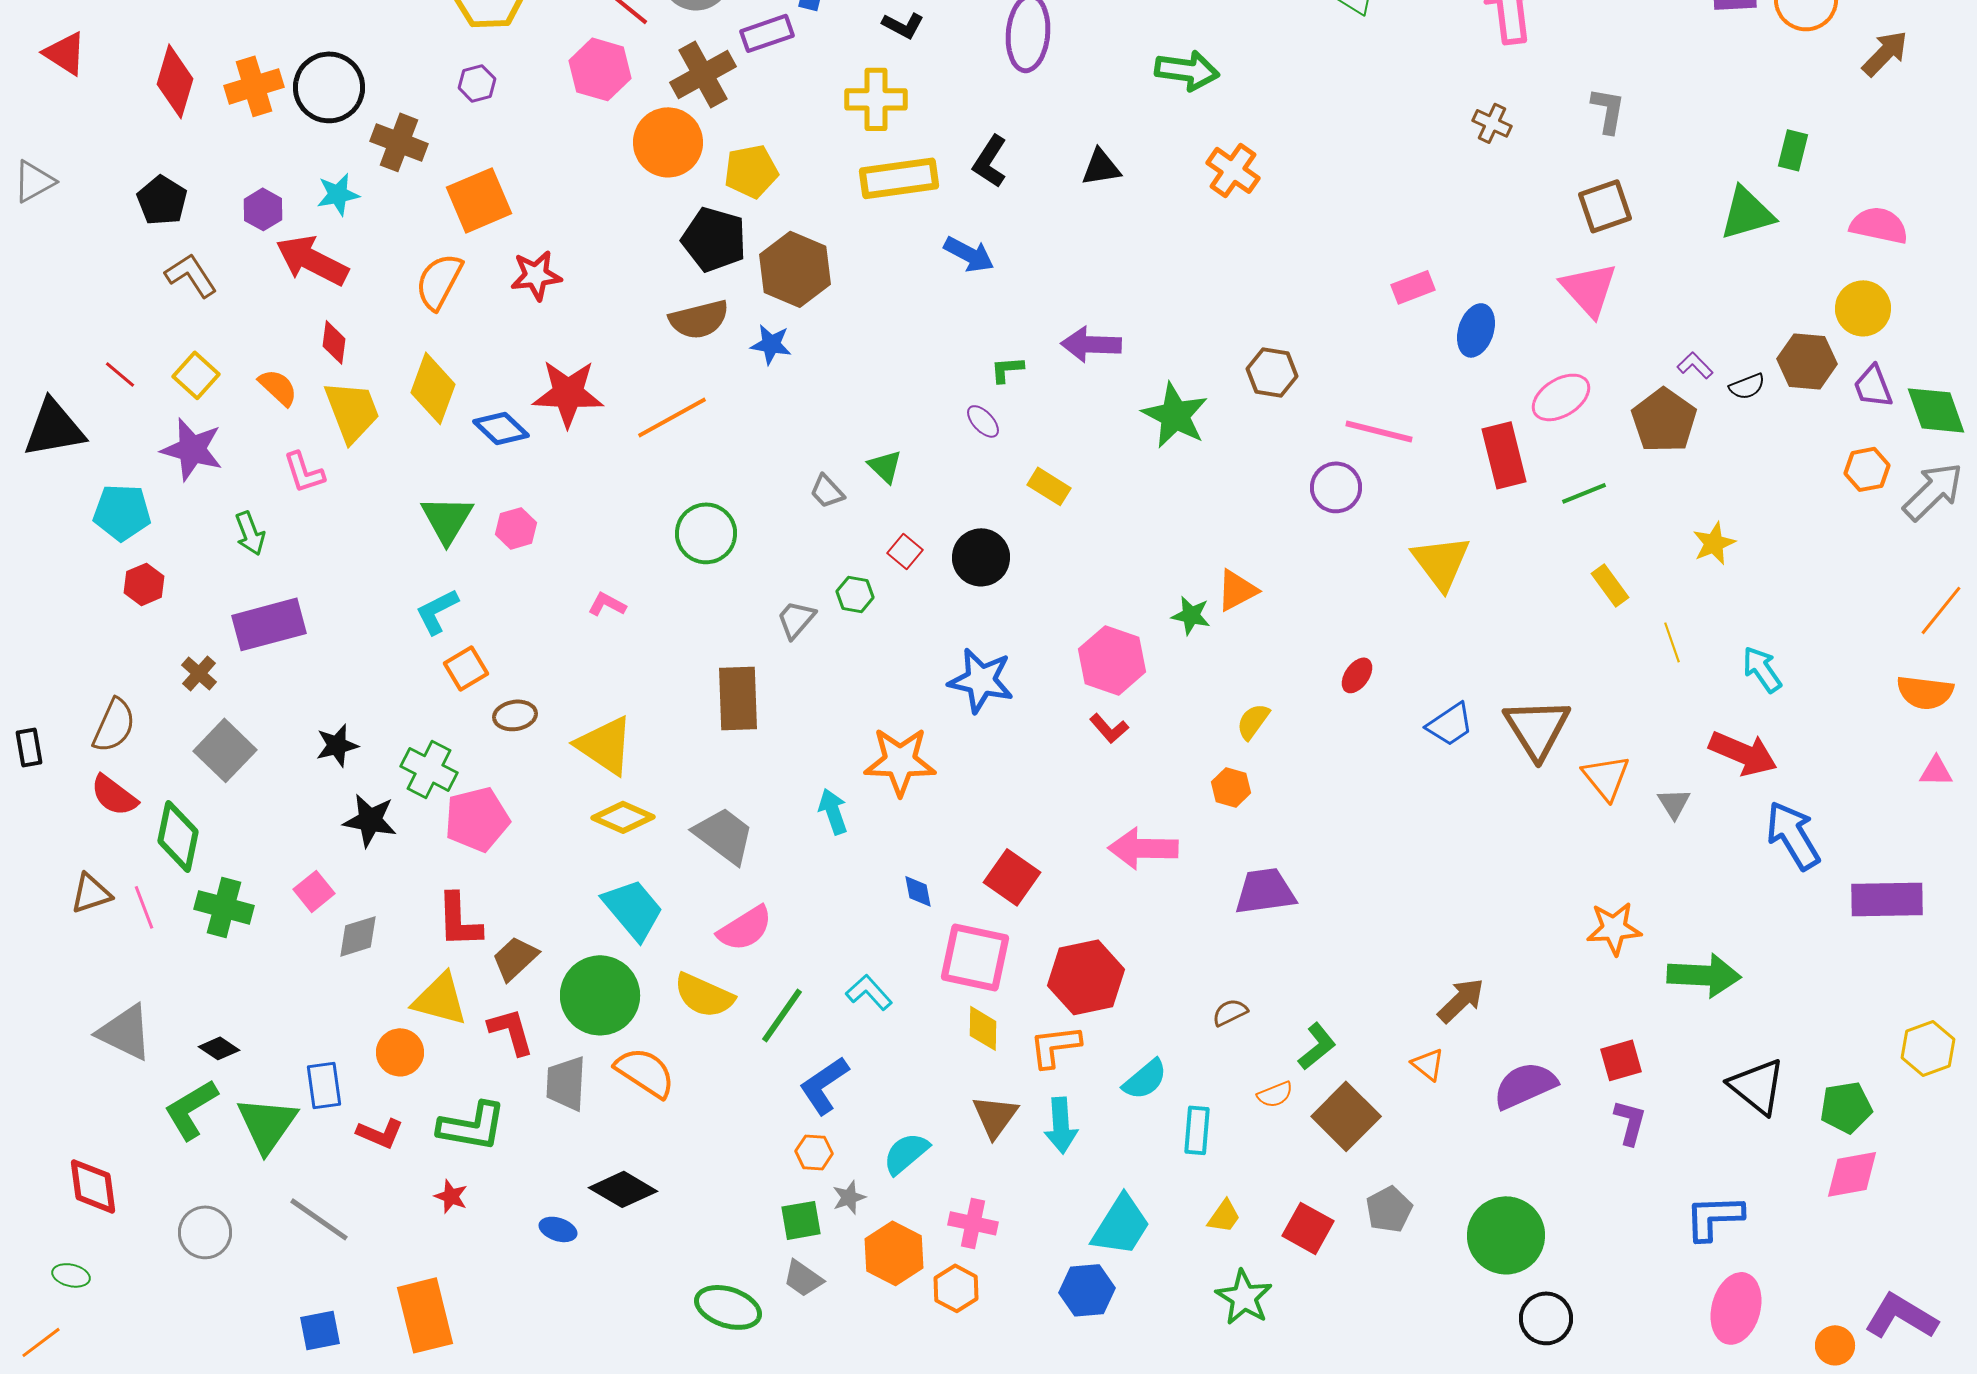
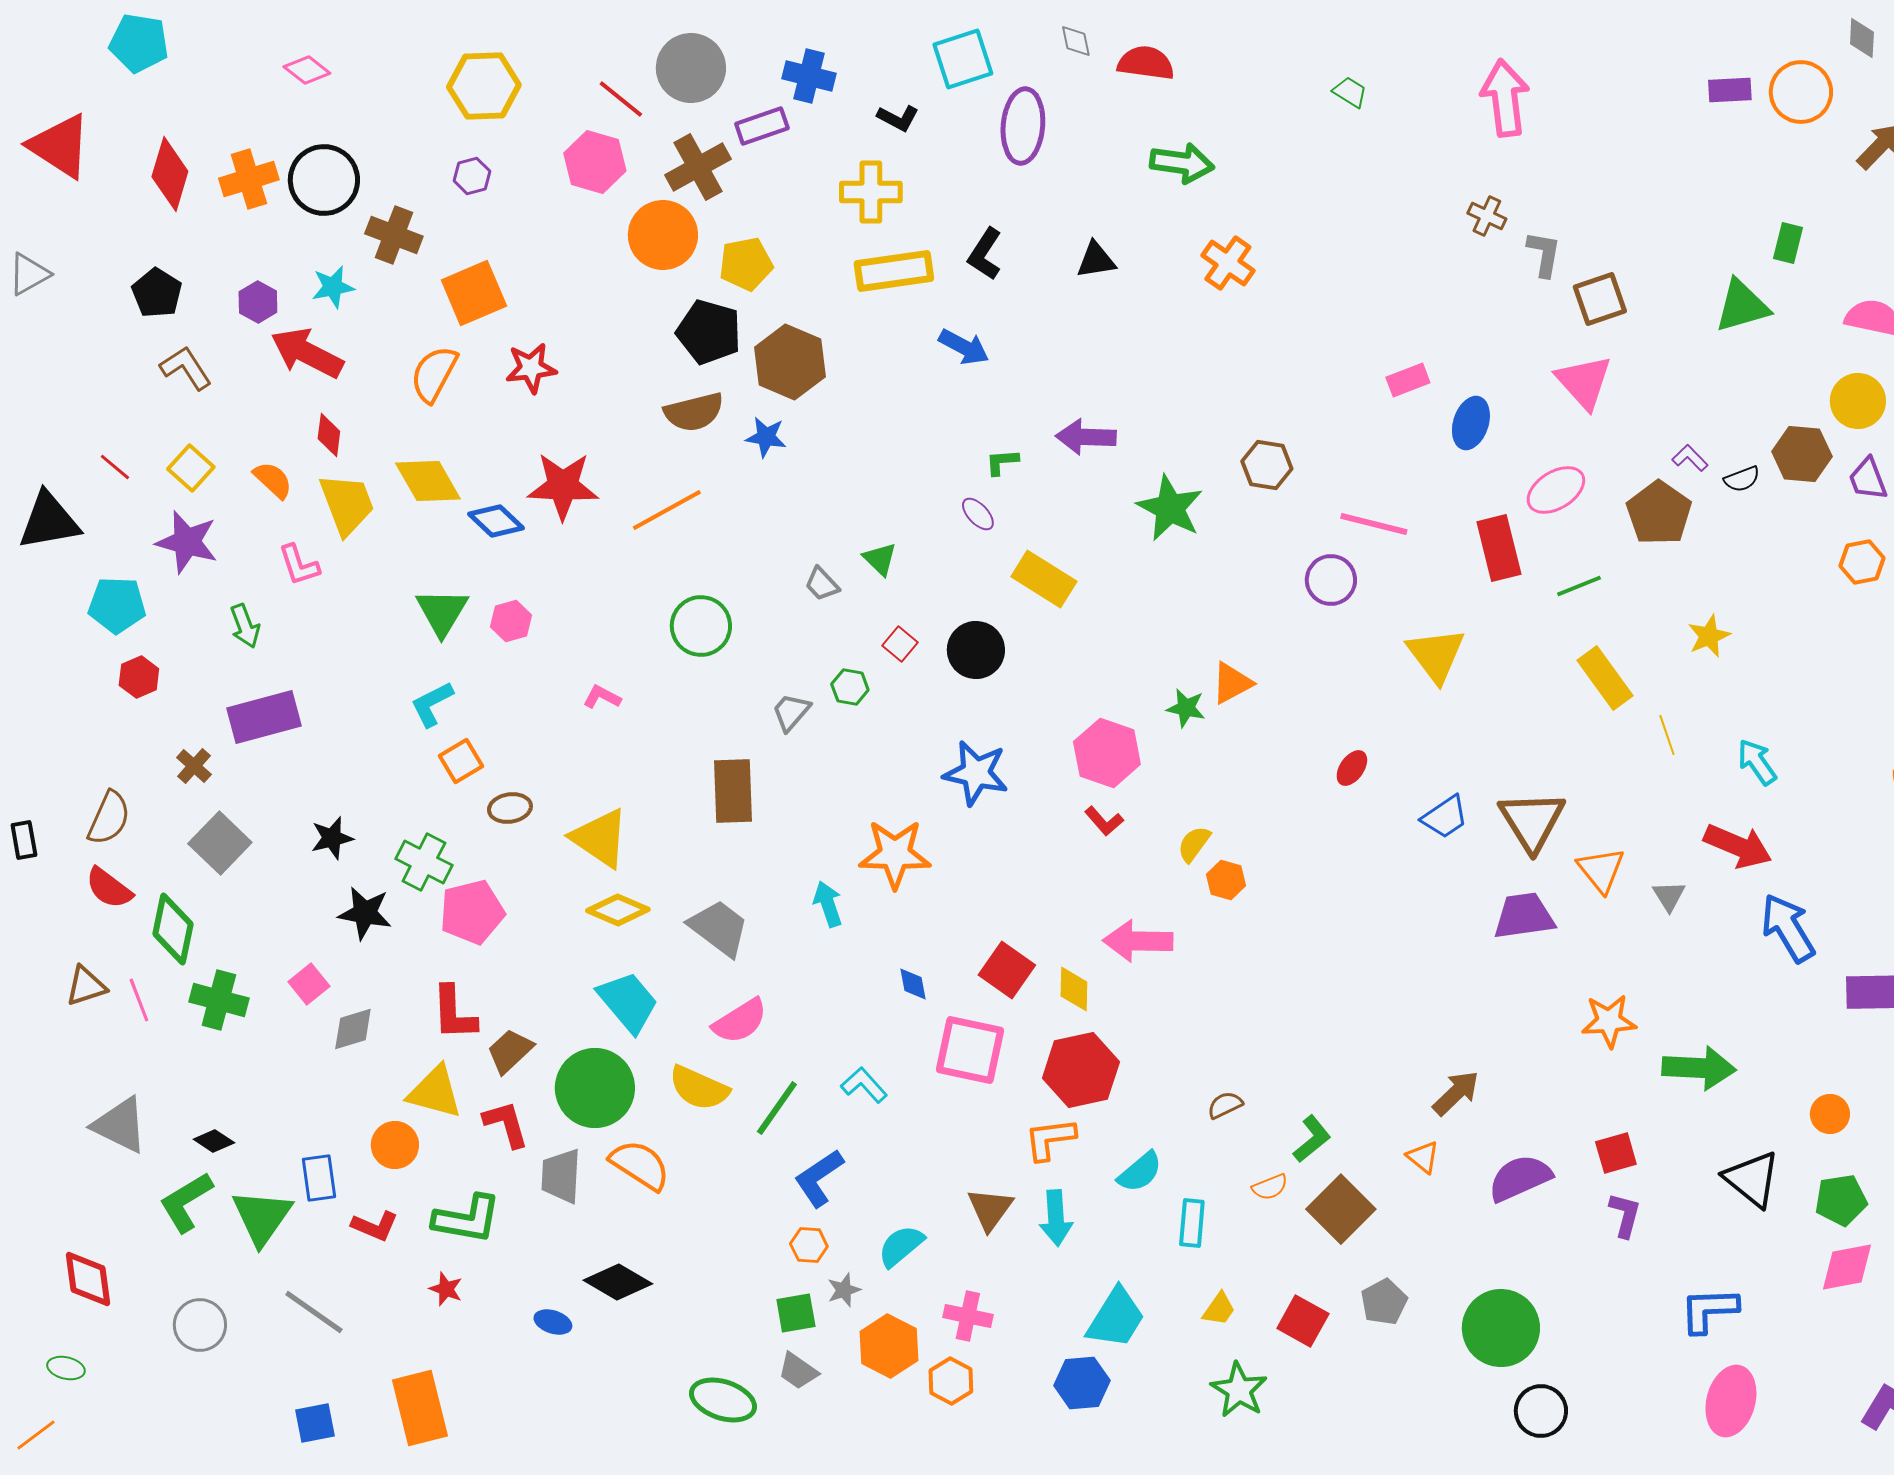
red triangle: (65, 53) -> (60, 146), size x1.5
gray L-shape: (1608, 110) -> (1544, 254), moved
yellow diamond: (433, 388) -> (428, 481), turned -50
yellow rectangle: (1049, 486) -> (1044, 579), size x1.5
yellow rectangle: (1610, 585) -> (1605, 678), size x1.5
yellow semicircle: (1253, 721) -> (1194, 844), moved
purple trapezoid: (1265, 891) -> (1524, 916), moved
yellow diamond: (983, 1028) -> (1074, 989), moved
orange circle: (1835, 1345) -> (1830, 1114), moved

